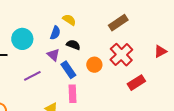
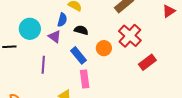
red triangle: (160, 51) -> (169, 11), moved
purple triangle: (53, 55) -> (55, 37), moved
purple line: (32, 76) -> (43, 65), turned -54

